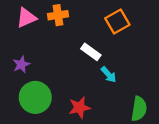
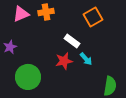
purple star: (21, 65) -> (10, 47), moved
red star: (80, 108) -> (64, 61), moved

